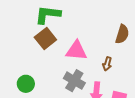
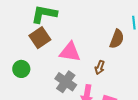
green circle: (26, 84) -> (21, 69), moved

